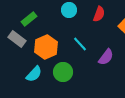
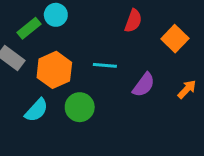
cyan circle: (69, 10) -> (56, 15), moved
cyan line: (80, 44) -> (105, 65), turned -42

